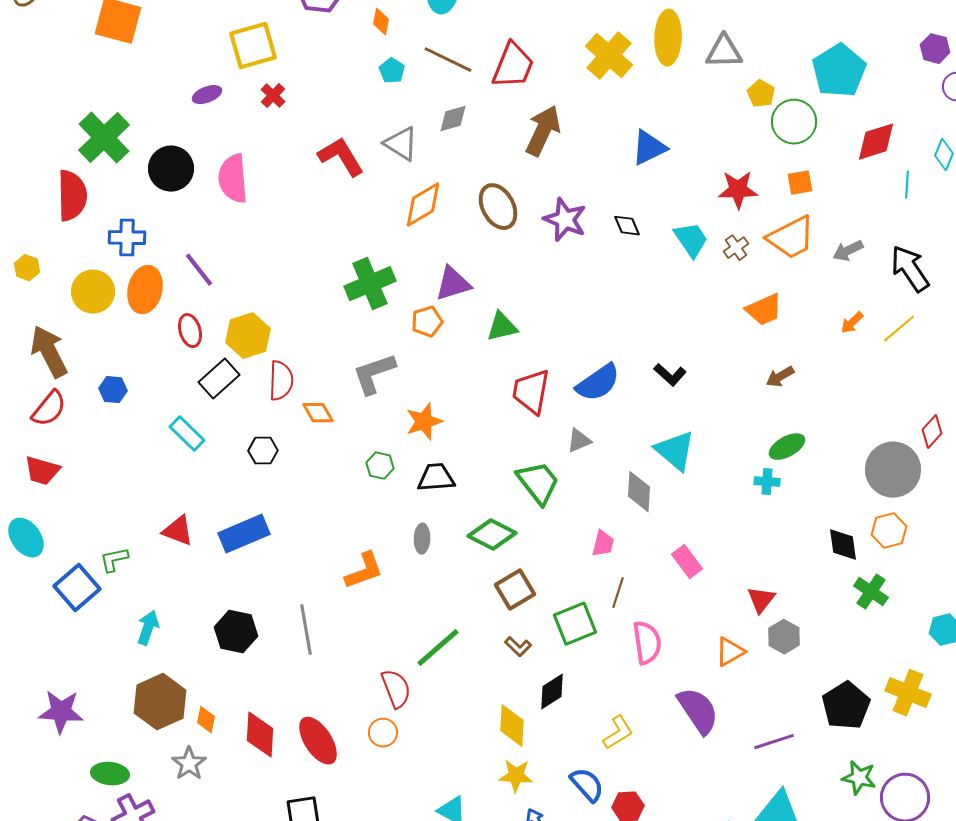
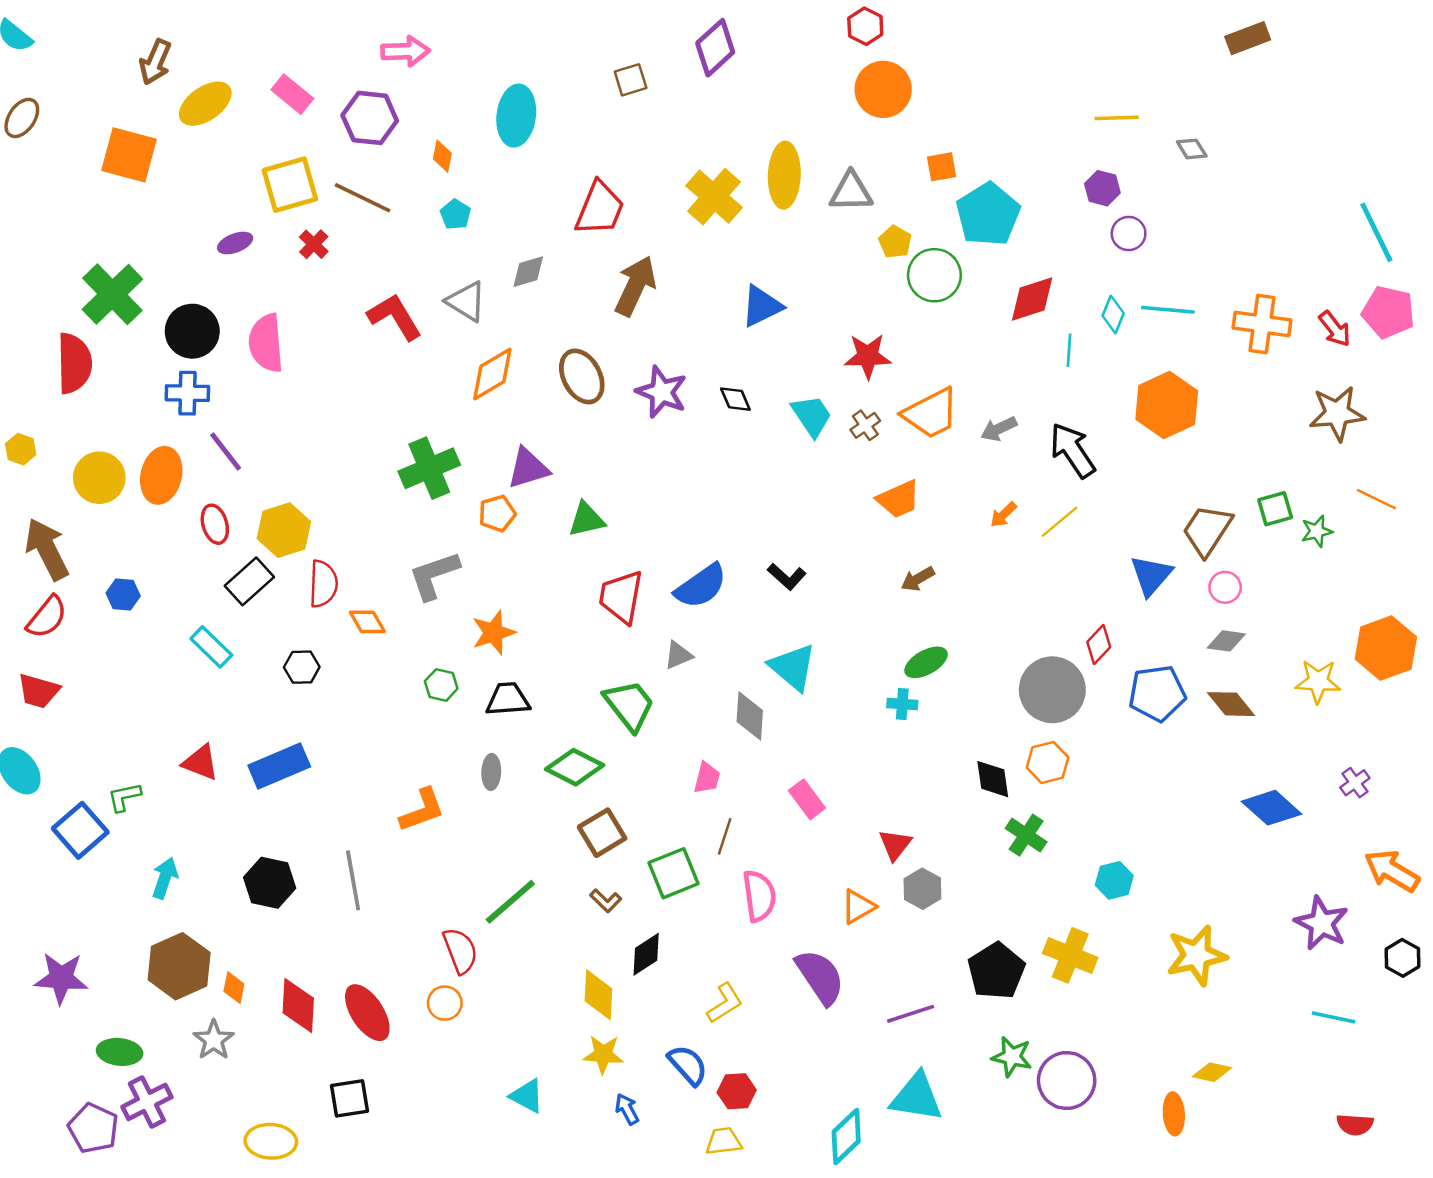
brown line: (448, 60) -> (363, 198), moved
orange square: (800, 183) -> (942, 167), moved
blue cross: (127, 238) -> (187, 393), moved

